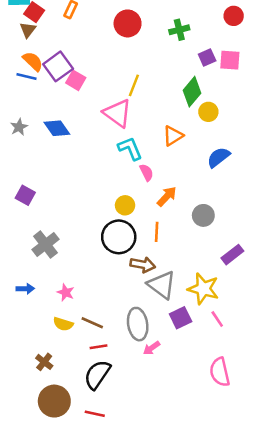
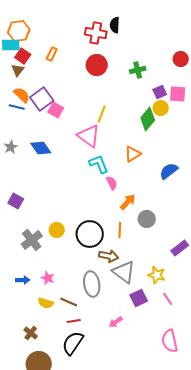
yellow circle: (208, 112) -> (161, 108), moved
yellow circle: (125, 205) -> (57, 230), moved
gray circle: (203, 215) -> (147, 219), moved
blue arrow: (25, 289) -> (23, 280), moved
yellow star: (203, 289) -> (157, 275), size x0.7
gray ellipse: (138, 324) -> (92, 284), moved

